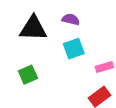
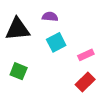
green square: (28, 75) -> (19, 71), turned -36

